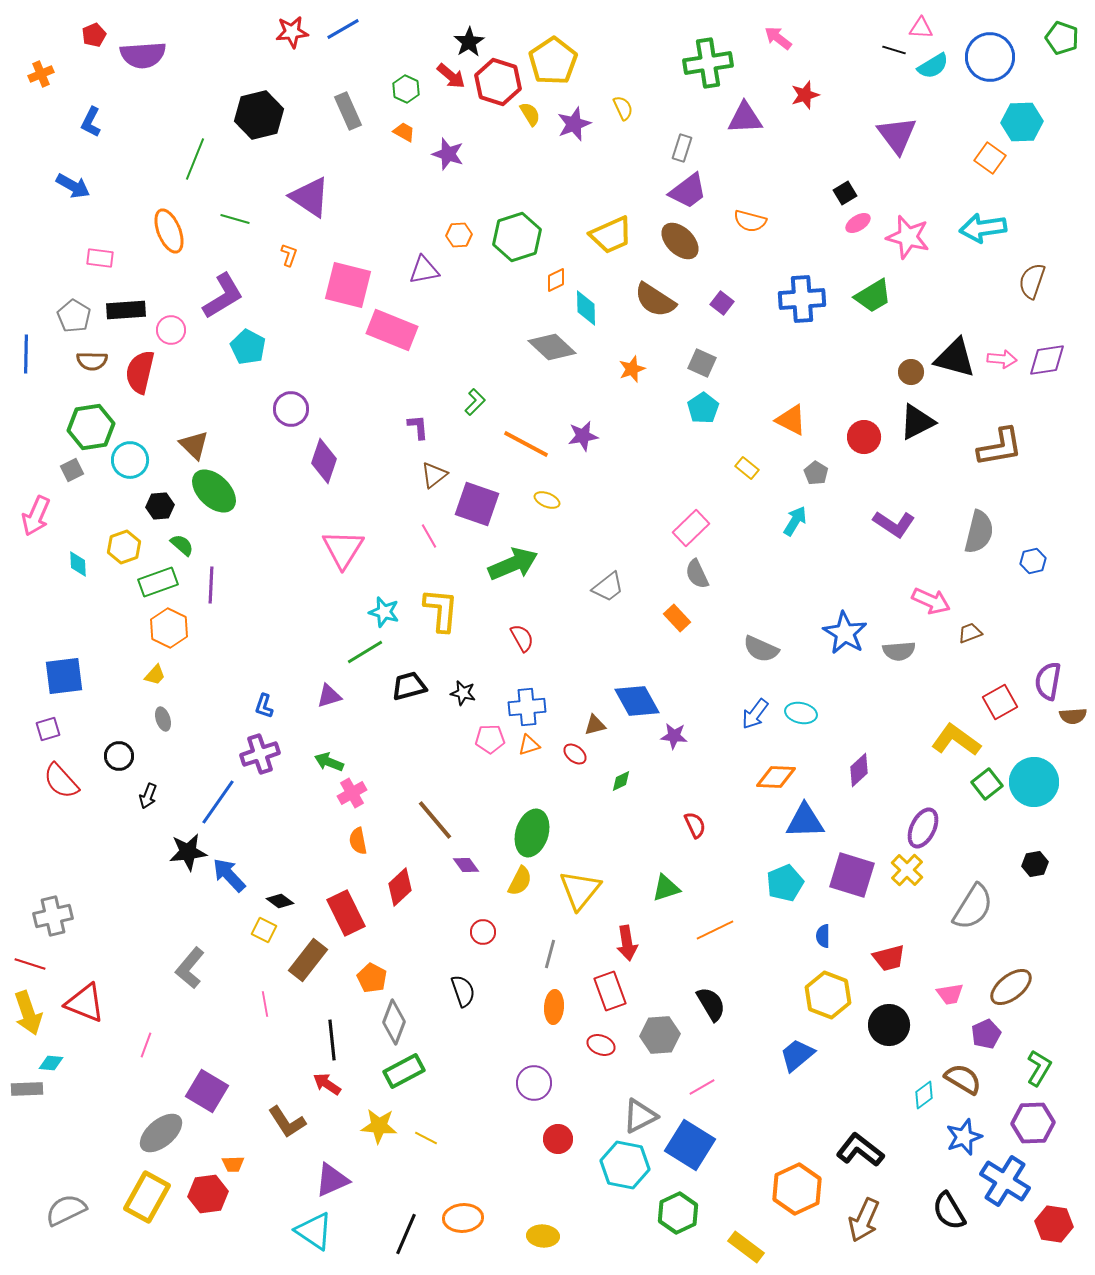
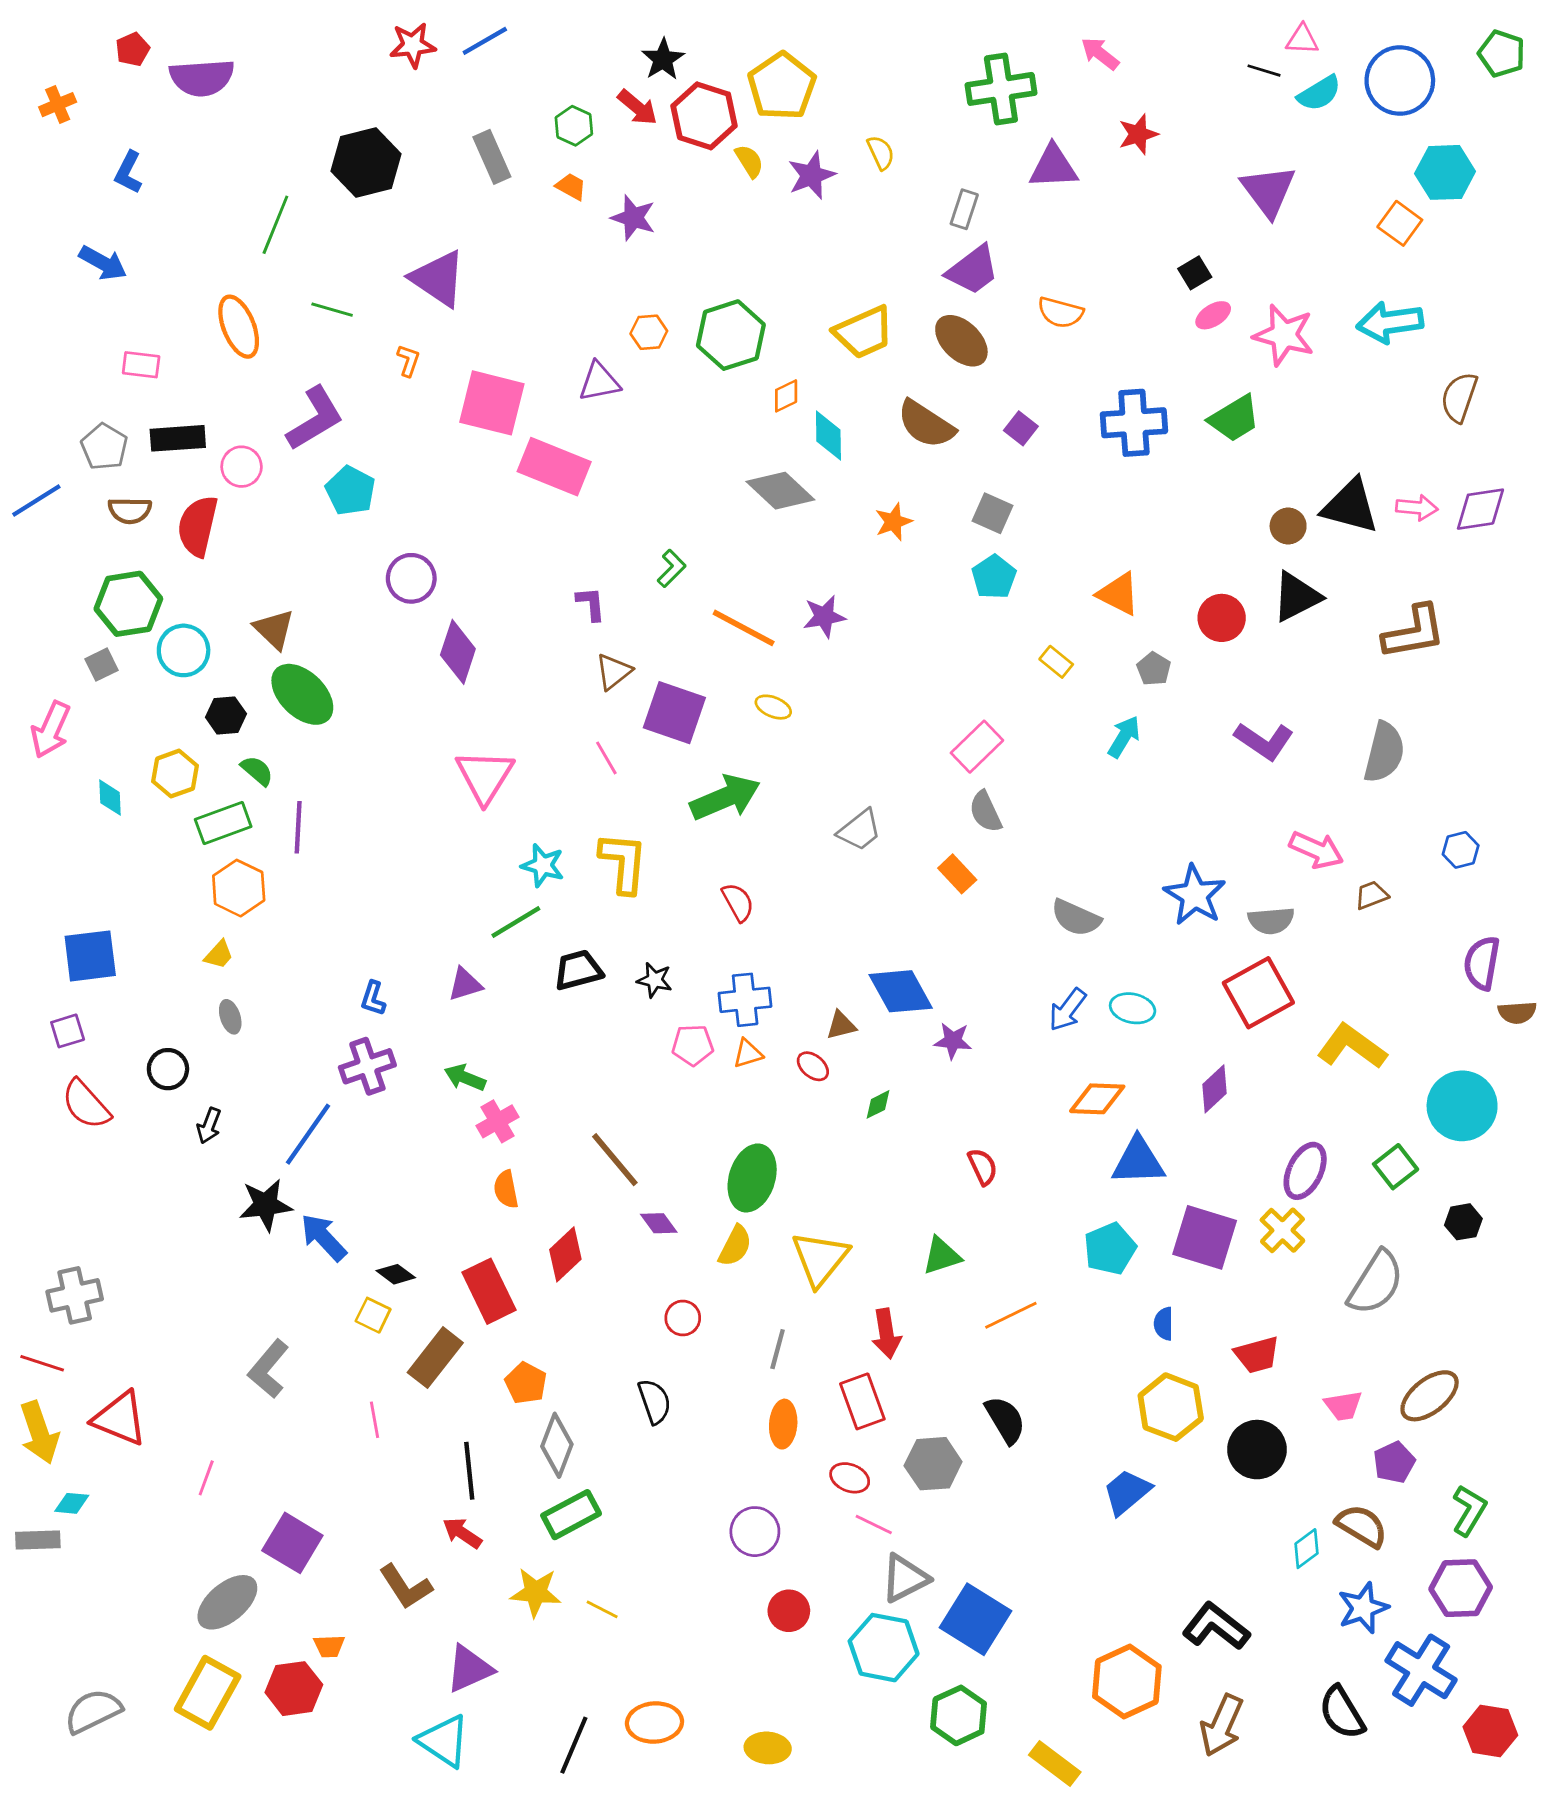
blue line: (26, 354) -> (36, 501), turned 57
blue hexagon: (1033, 561) -> (1461, 850), moved
red square: (1000, 702) -> (1258, 993), moved, size x1.4
green square: (987, 784) -> (1396, 1167), moved
pink line: (702, 1087) -> (874, 1524), moved, turned 56

